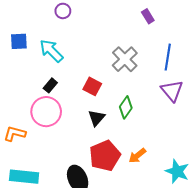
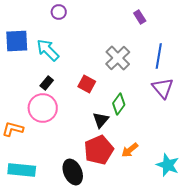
blue square: (19, 41) -> (17, 41), size x1.4
black triangle: (96, 118) -> (101, 120), moved

